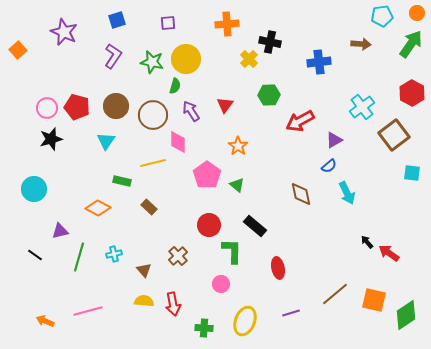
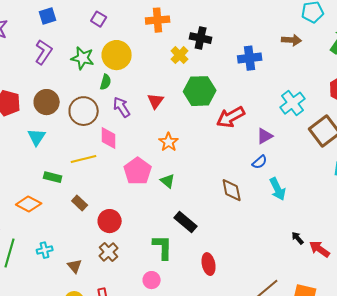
purple square: (168, 23) -> (99, 19), turned 35
green hexagon: (269, 95) -> (200, 91), size x1.4
red circle: (209, 225) -> (110, 221), moved

